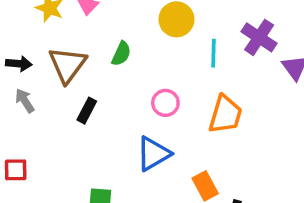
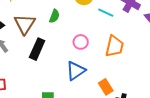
cyan line: (214, 53) -> (106, 13), turned -63
black rectangle: (87, 111) -> (37, 49), size x1.5

